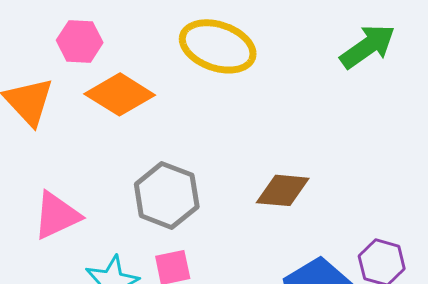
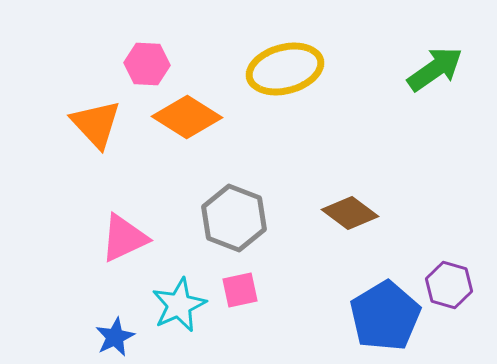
yellow ellipse: (218, 46) -> (285, 69), turned -34
brown diamond: (283, 190) -> (350, 213), turned 32

